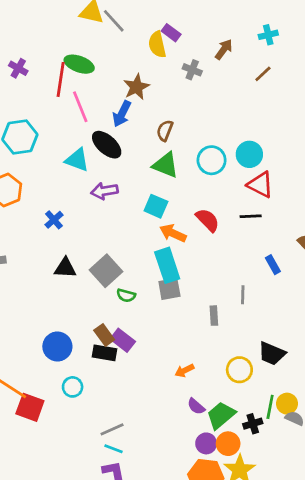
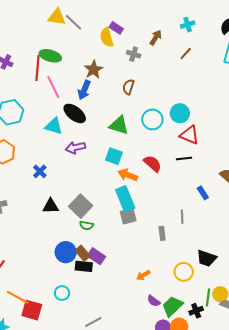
brown semicircle: (165, 131) -> (128, 87), moved
green semicircle: (126, 295) -> (86, 225), moved
blue circle: (57, 346) -> (66, 252), moved

